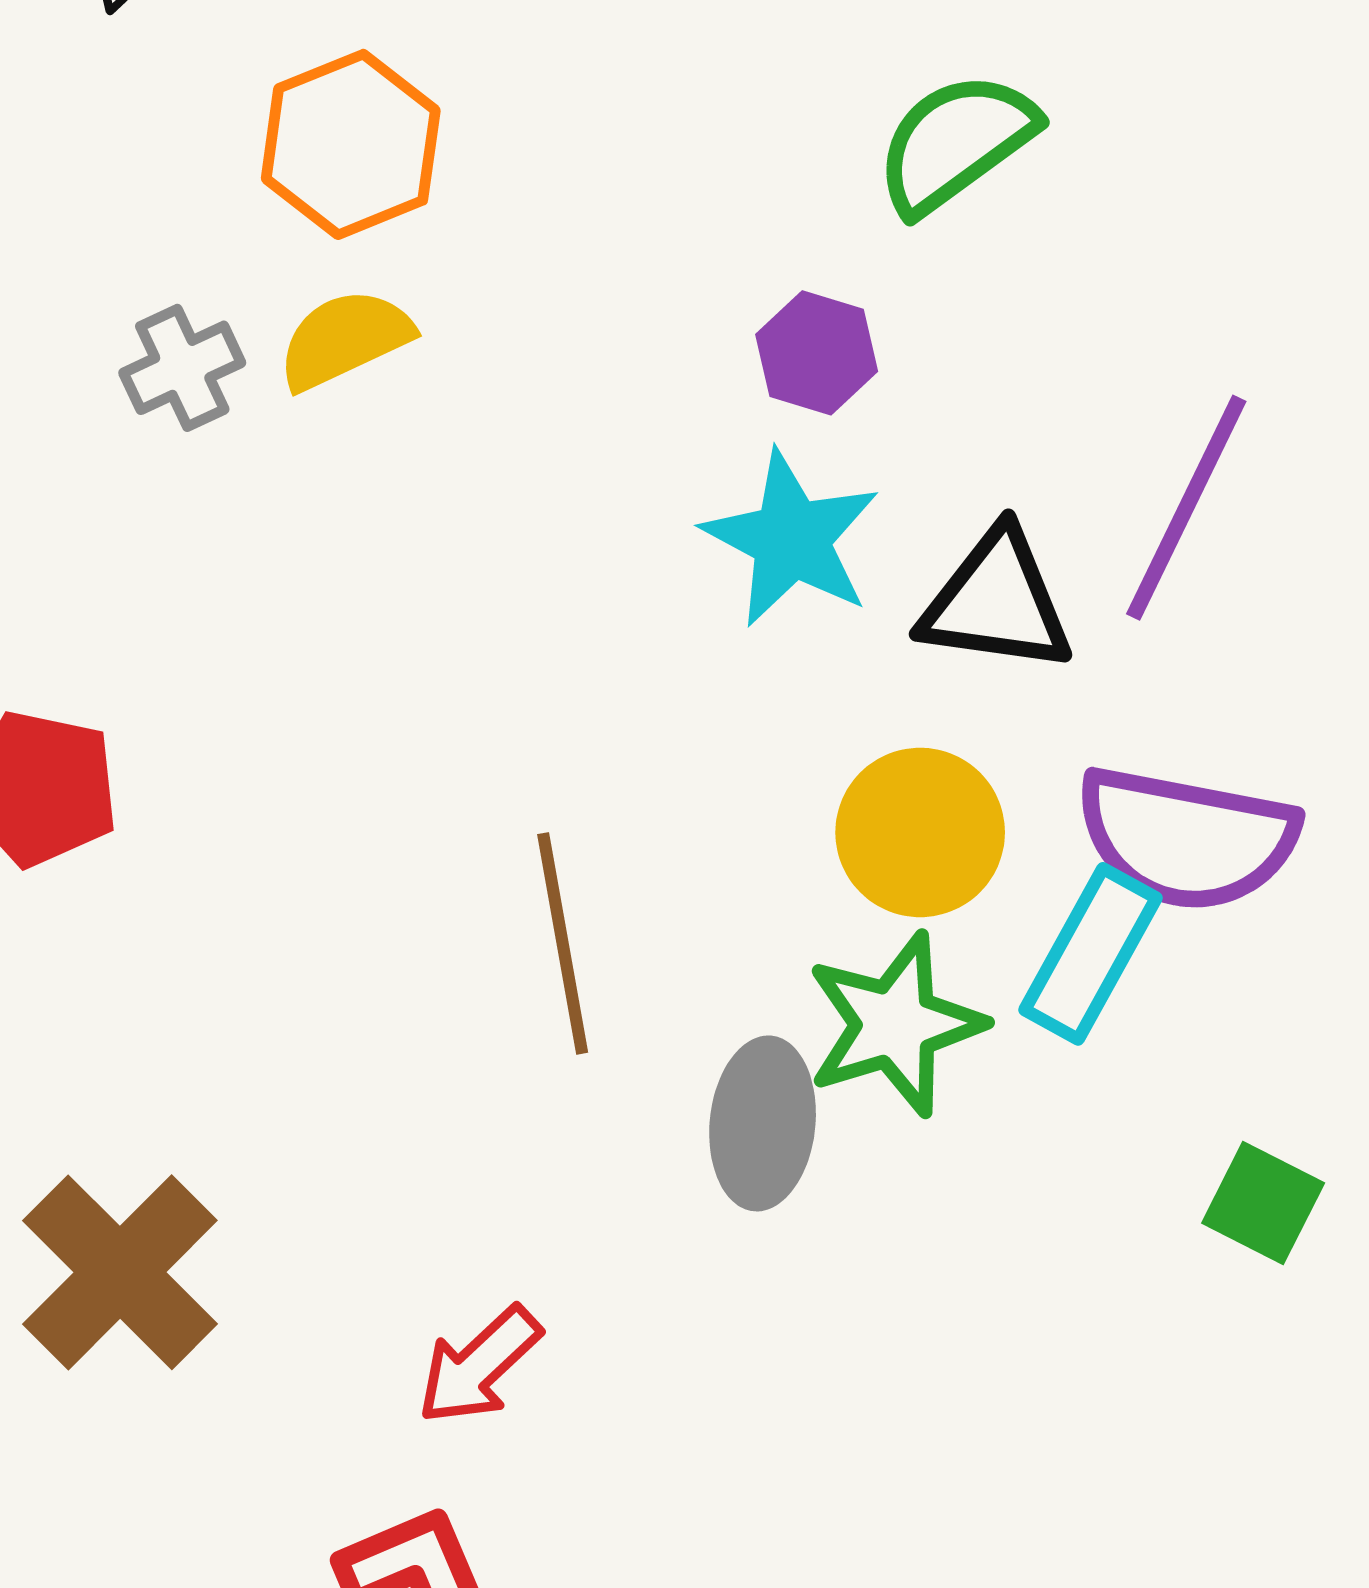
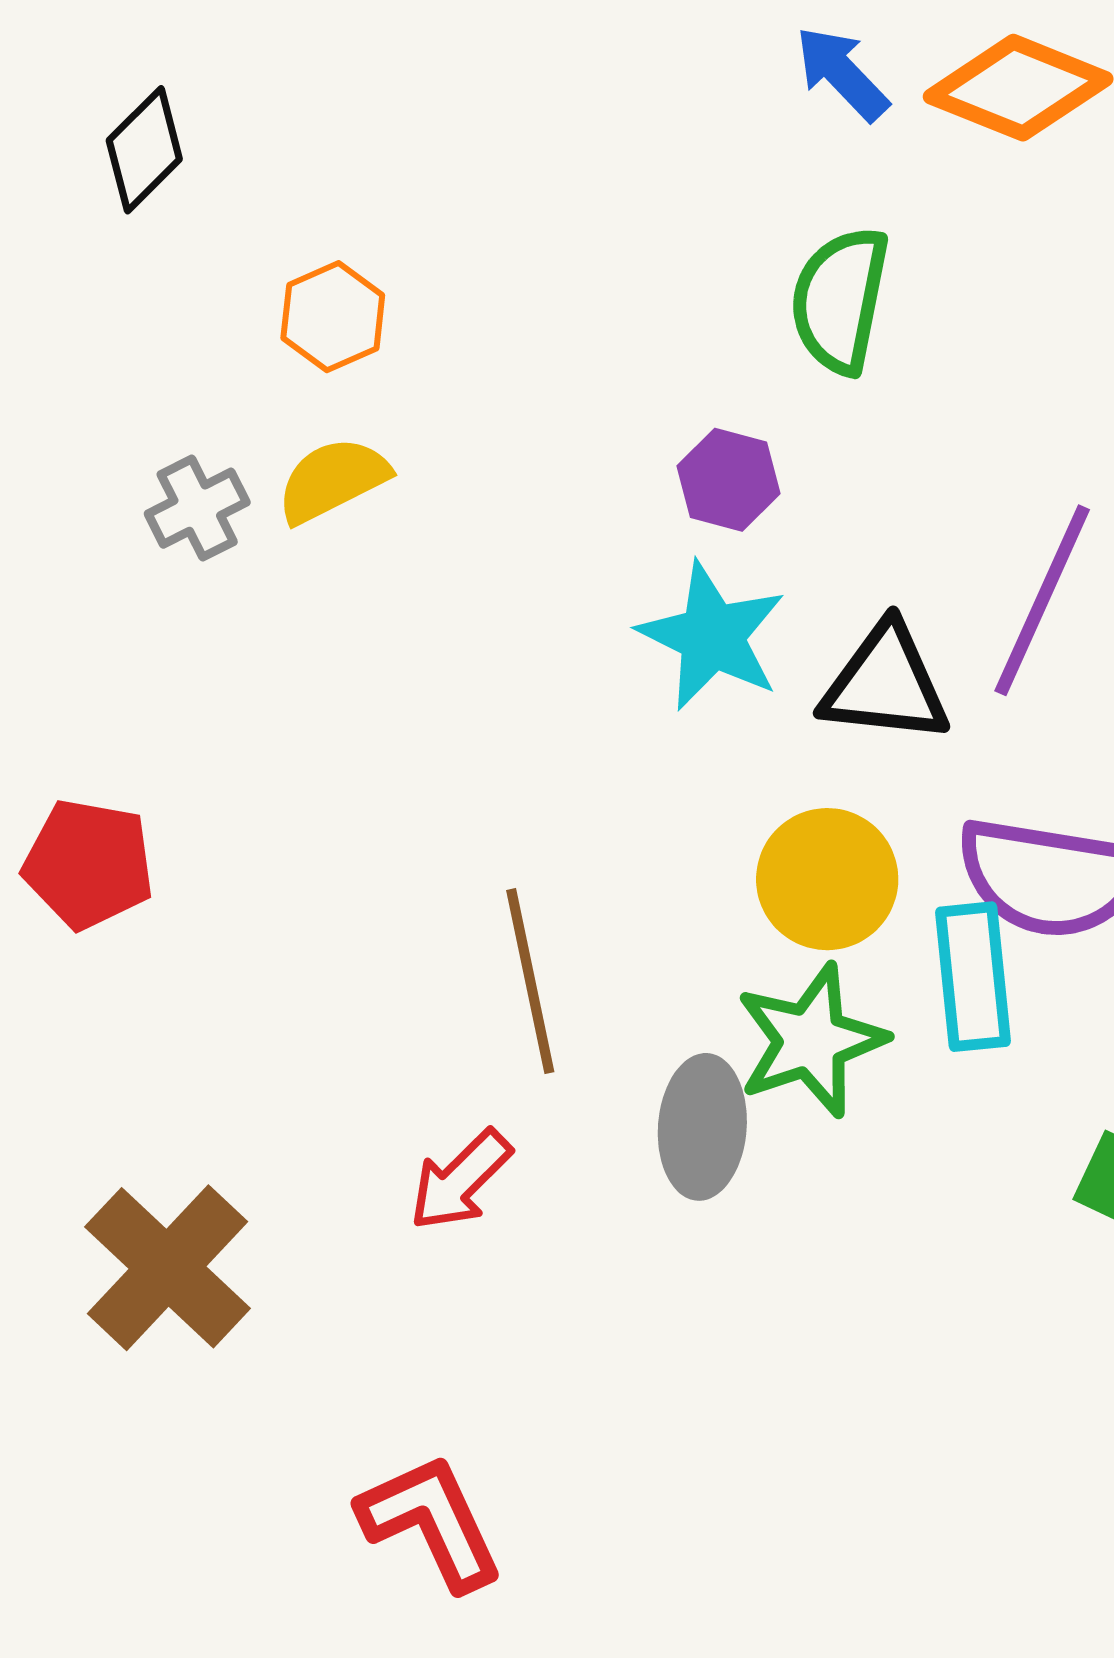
green semicircle: (956, 143) -> (840, 300), turned -41
orange hexagon: (351, 144) -> (333, 317), size x0.7
cyan rectangle: (1090, 954) -> (973, 977), turned -33
red arrow: (479, 1365) -> (460, 1180), moved

